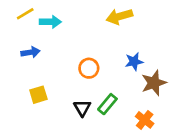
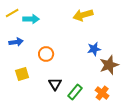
orange circle: (89, 68) -> (46, 54), moved
green rectangle: (107, 104) -> (75, 92), moved

